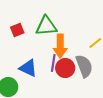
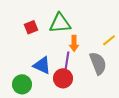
orange arrow: (60, 46) -> (74, 43), size x0.7
red circle: (65, 68) -> (63, 78), moved

